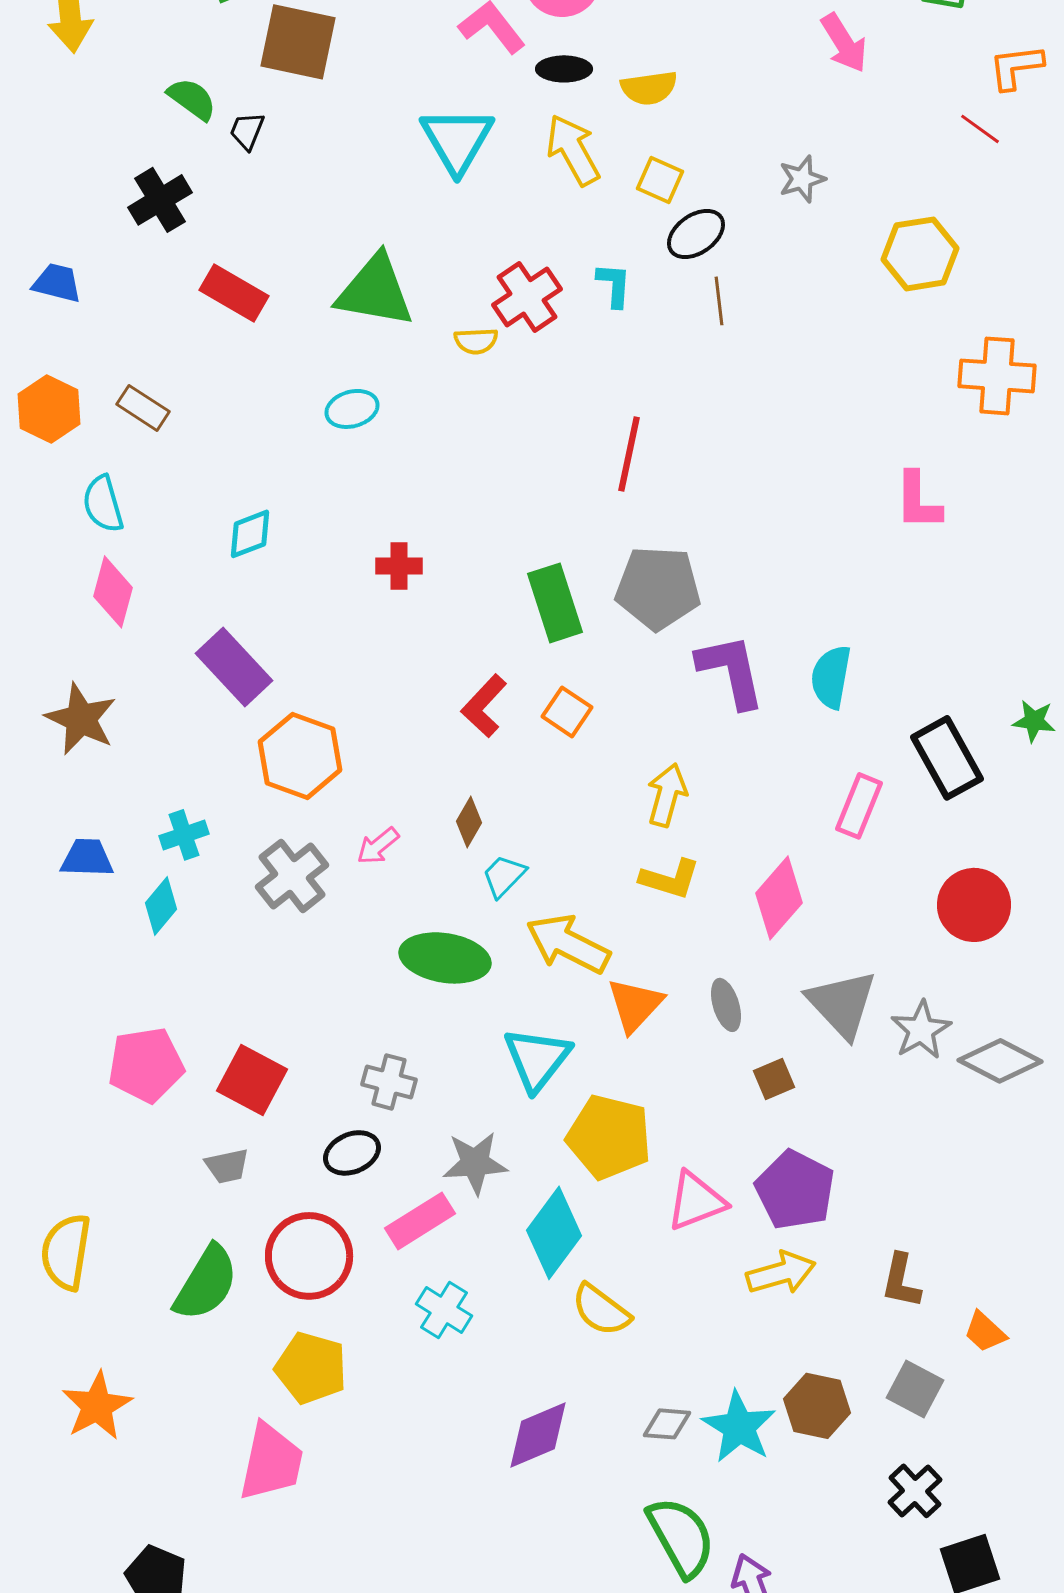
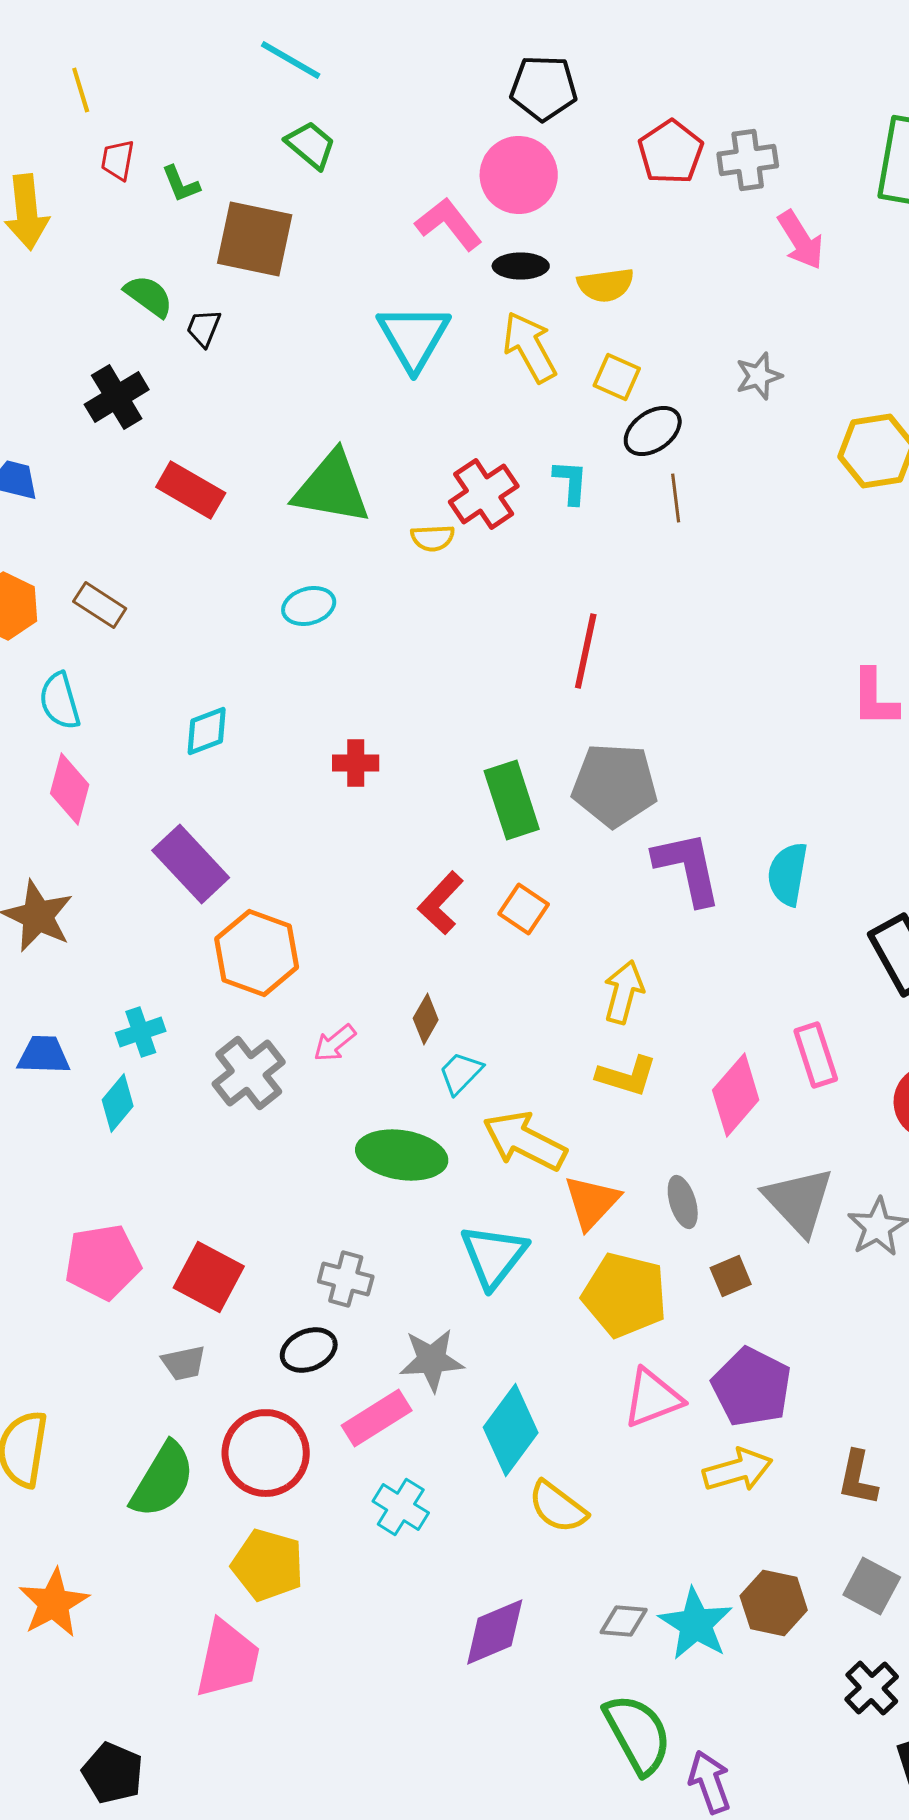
pink rectangle: (859, 806) -> (816, 1055), moved, turned -40
yellow pentagon: (609, 1137) -> (625, 1295), moved

